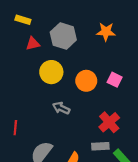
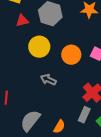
gray rectangle: (100, 146) -> (84, 115), turned -63

